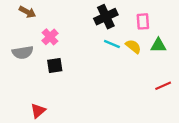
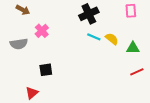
pink rectangle: (143, 21) -> (131, 11), moved
green triangle: (158, 45) -> (133, 48), moved
black square: (55, 65) -> (46, 70), moved

